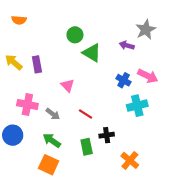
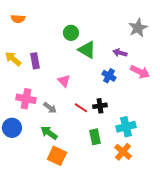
purple arrow: (127, 45) -> (120, 53), moved
blue cross: (124, 80) -> (109, 76), moved
cyan cross: (137, 106) -> (126, 127), moved
black cross: (107, 135) -> (100, 106), moved
green rectangle: (87, 147) -> (95, 137), moved
orange square: (49, 165) -> (57, 156), moved

